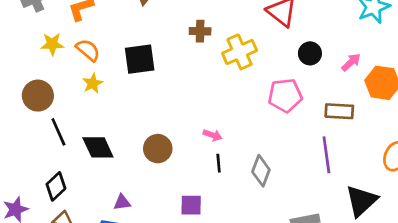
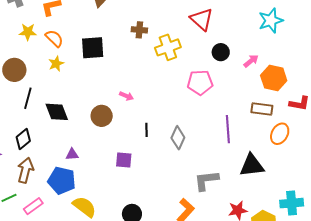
brown rectangle: (339, 111) -> (262, 109), moved
black line: (58, 132) -> (28, 98), turned 35
pink arrow: (213, 135) -> (126, 96), moved
black triangle: (361, 201) -> (252, 165), turned 32

